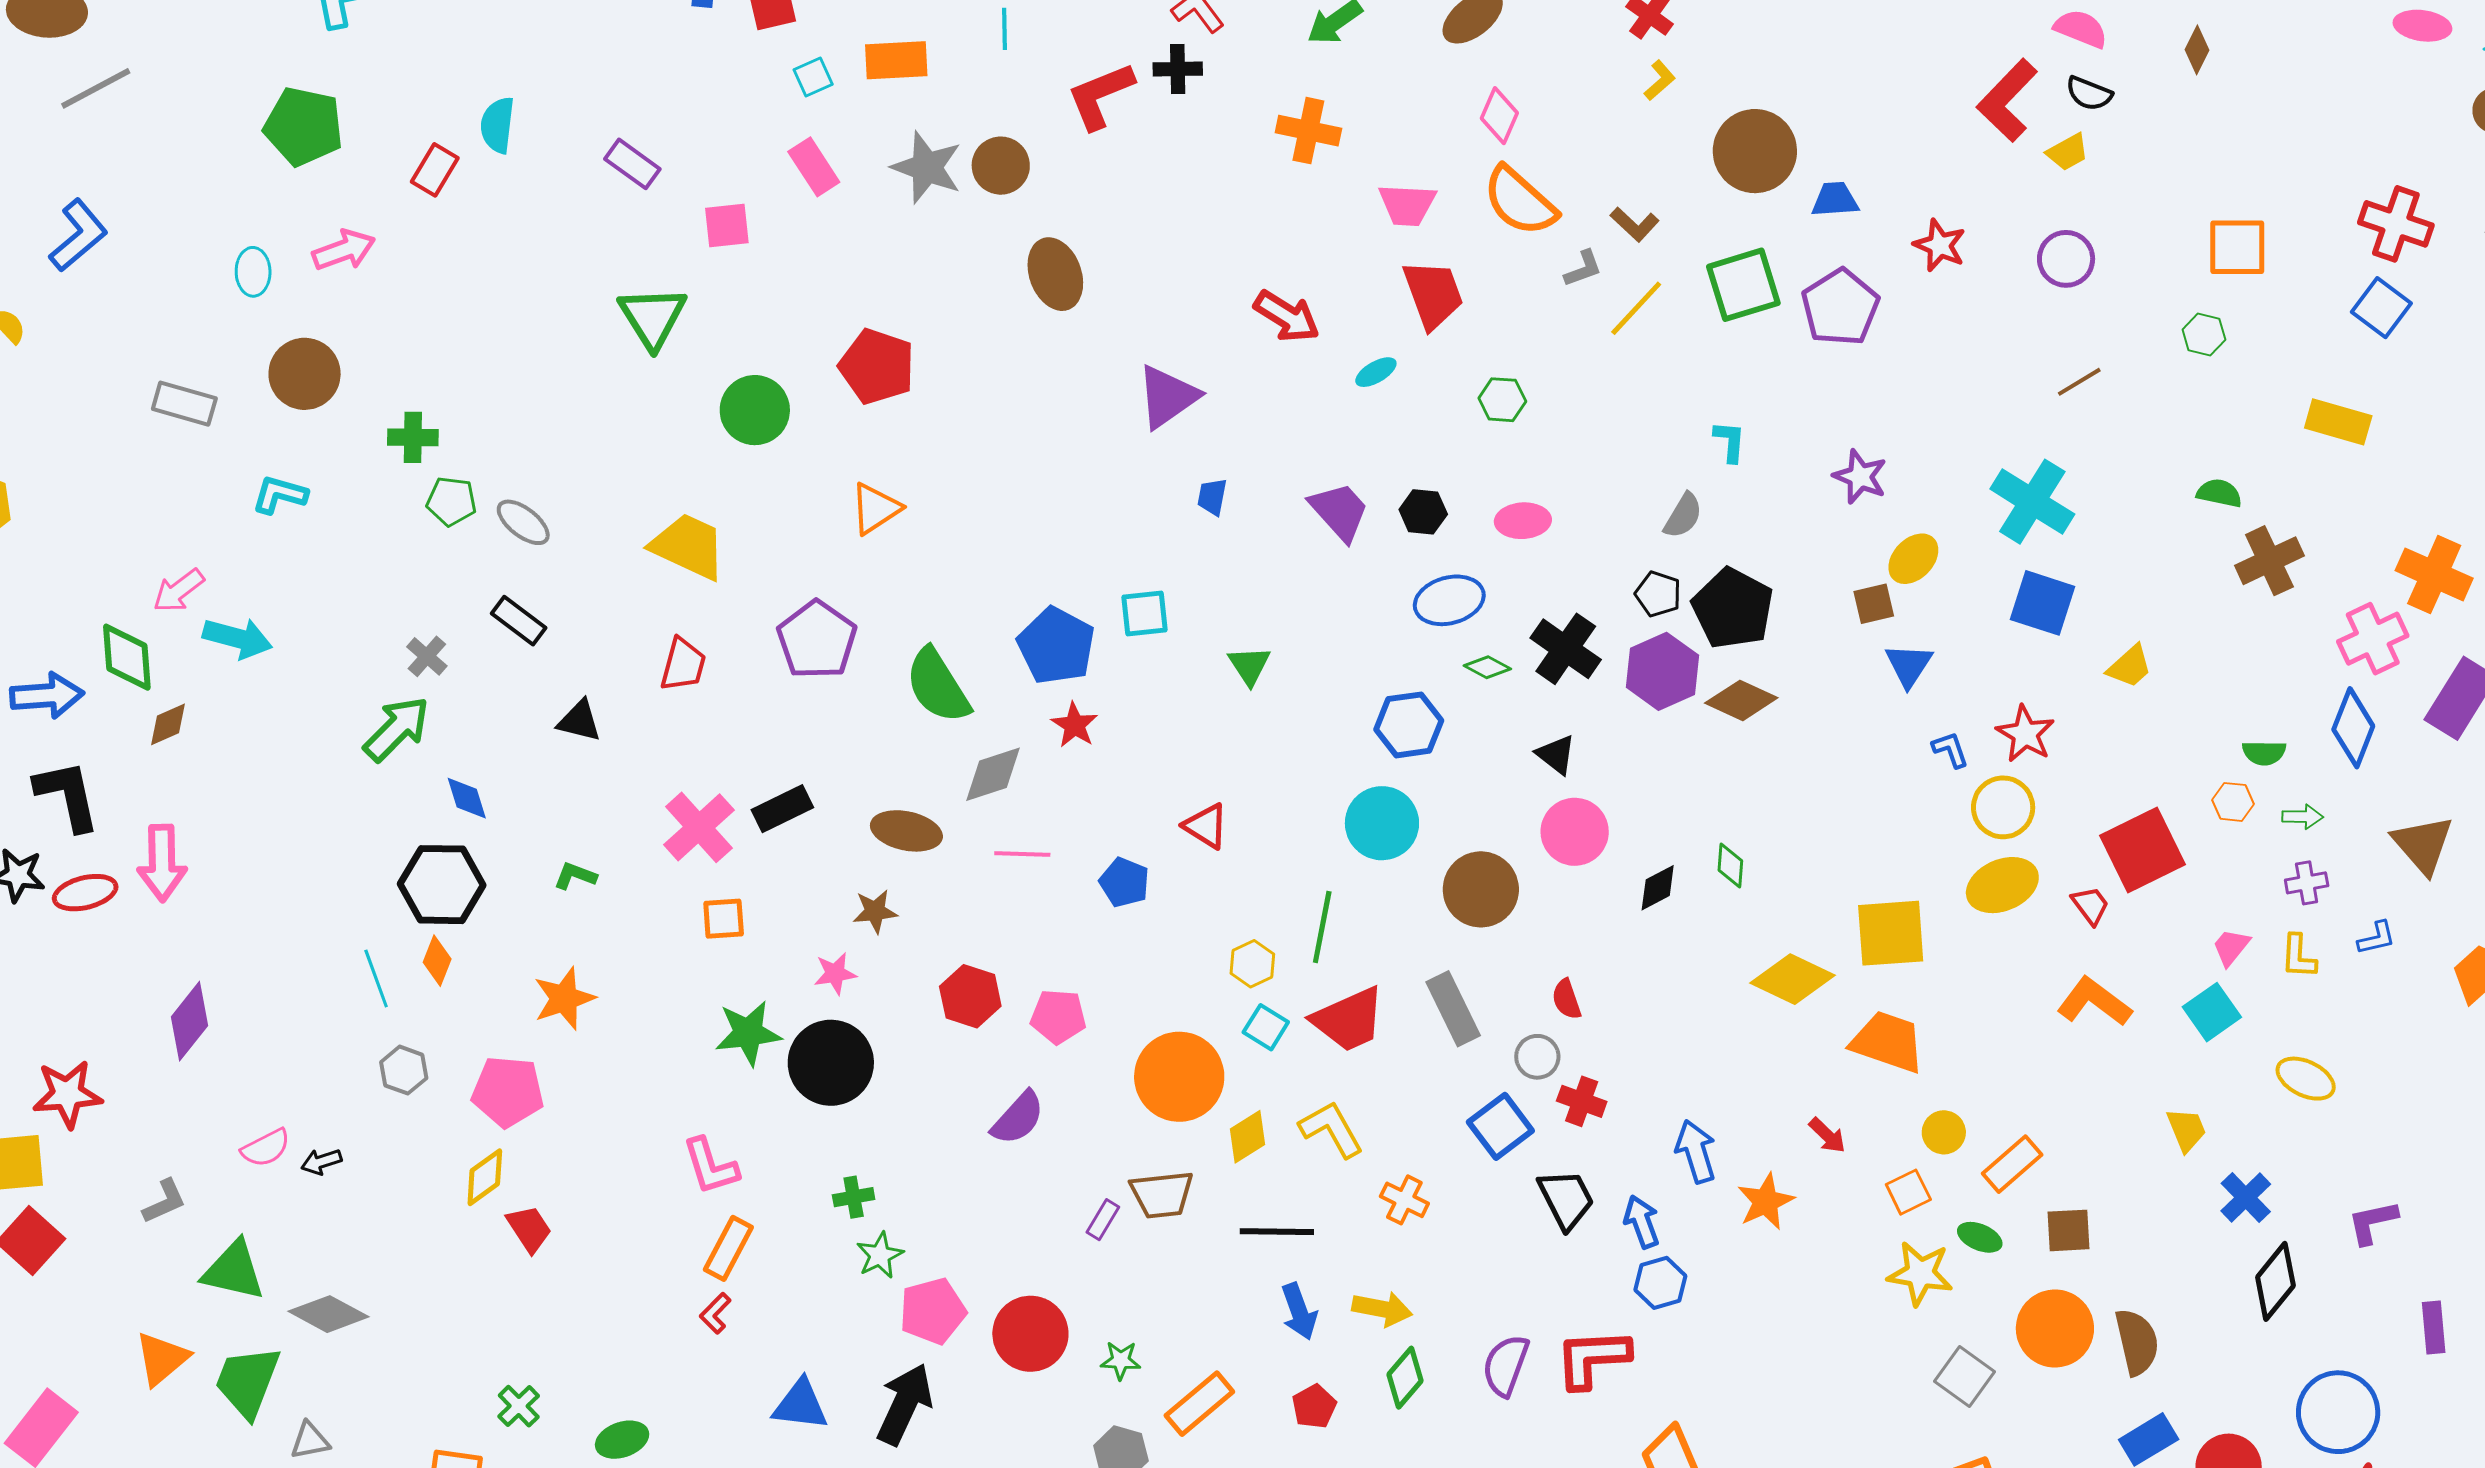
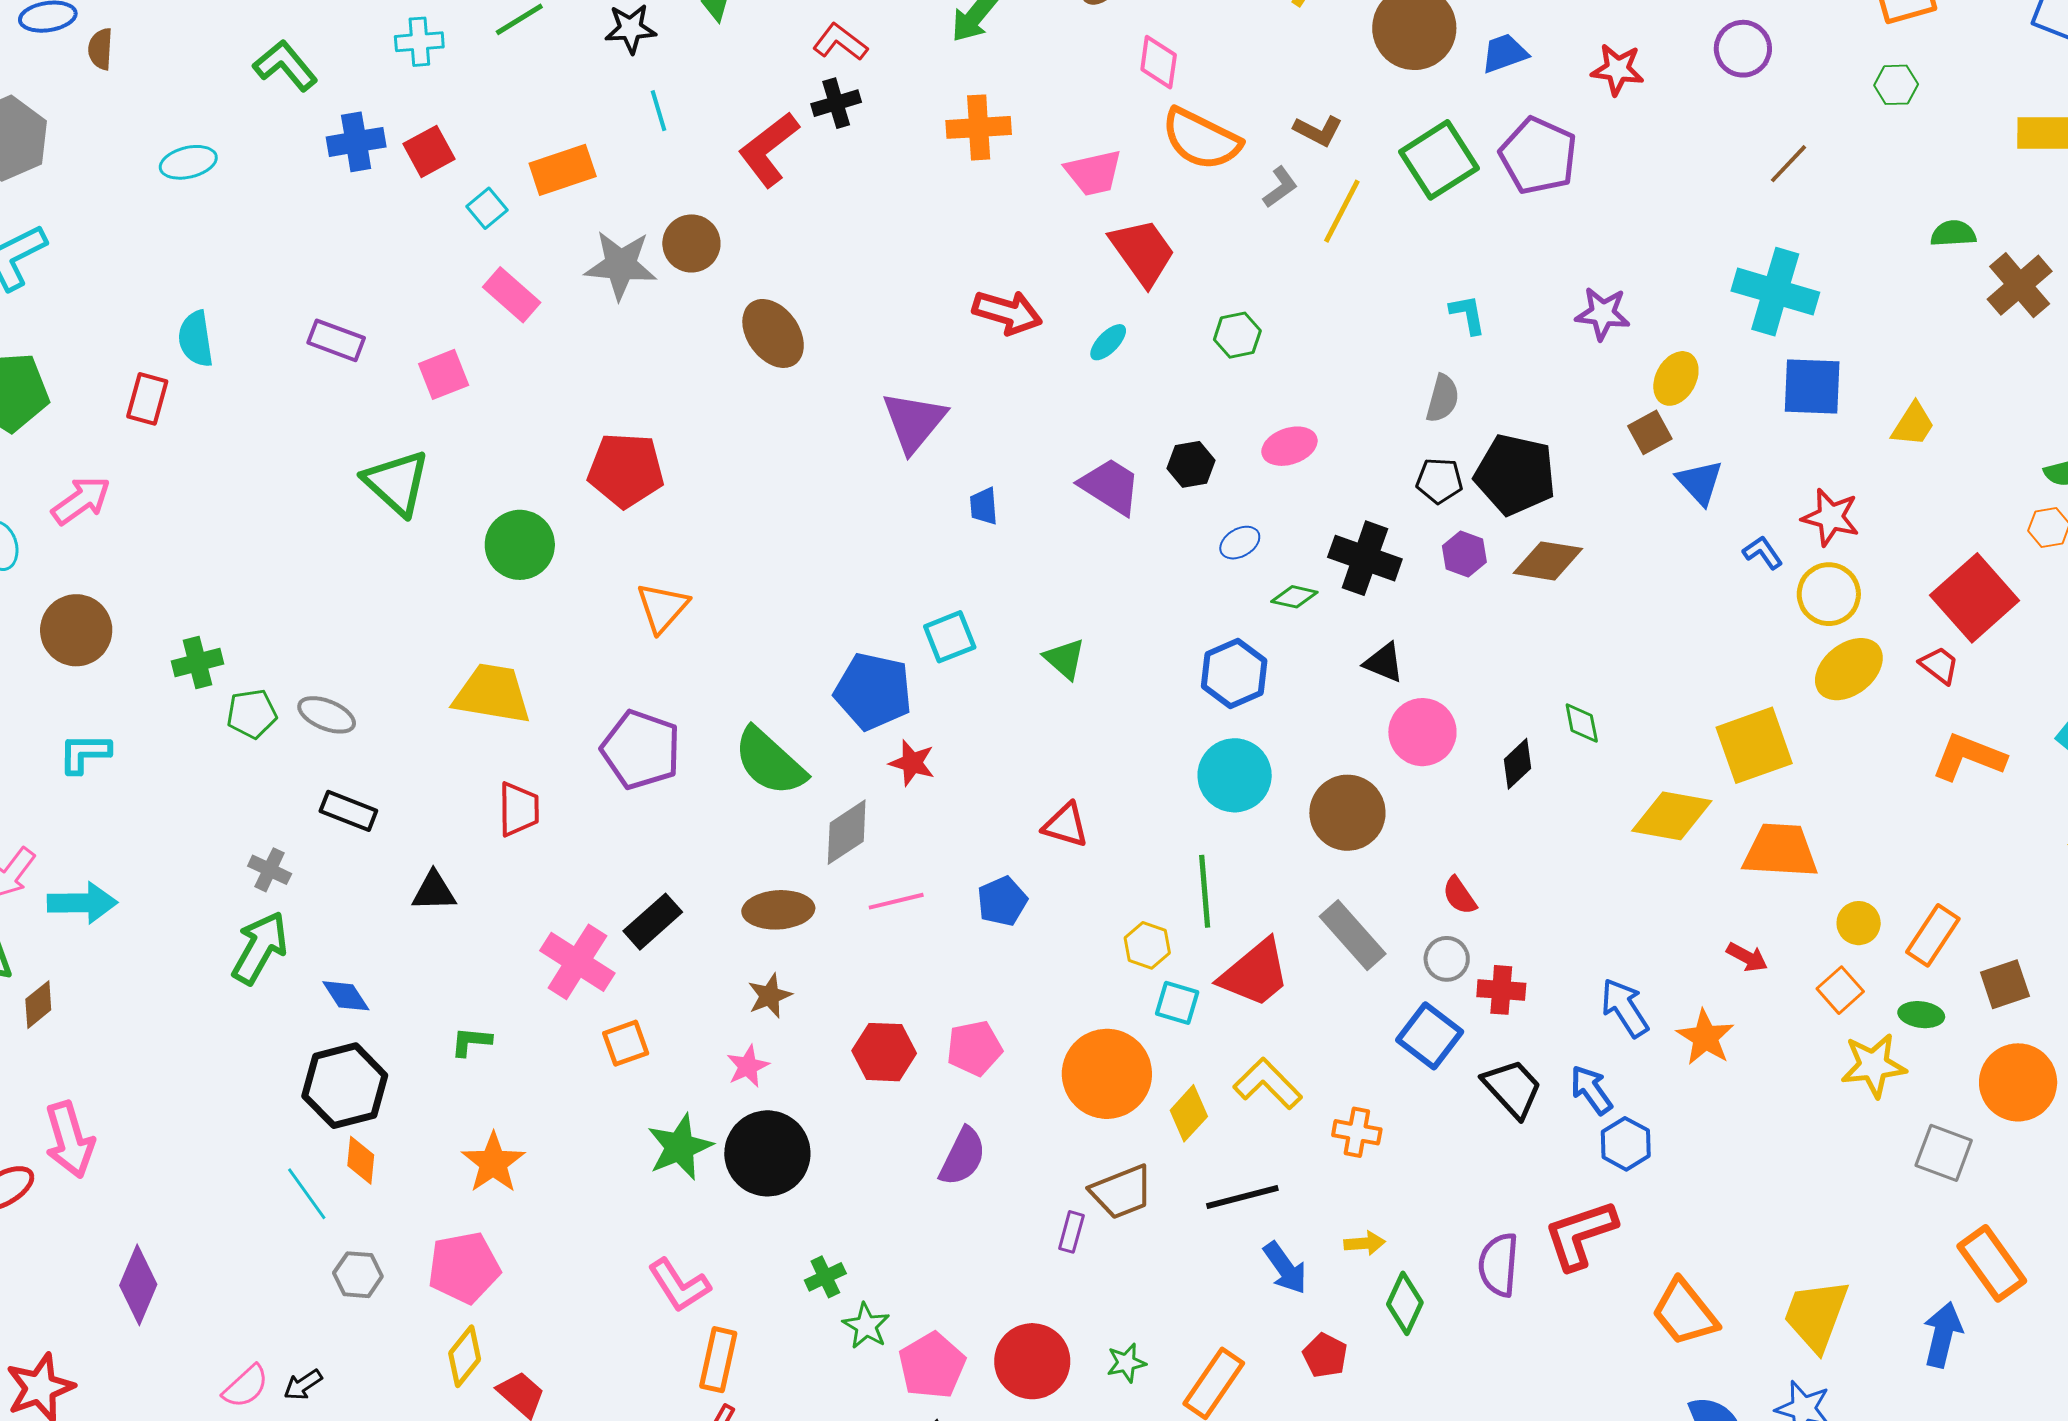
blue ellipse: (1449, 600) -> (1240, 543), size x0.6
purple hexagon: (1663, 671) -> (1464, 554), size x0.6
blue pentagon: (1124, 882) -> (1002, 901), turned -30
yellow arrow: (1382, 1309) -> (1365, 1243), size x0.7

